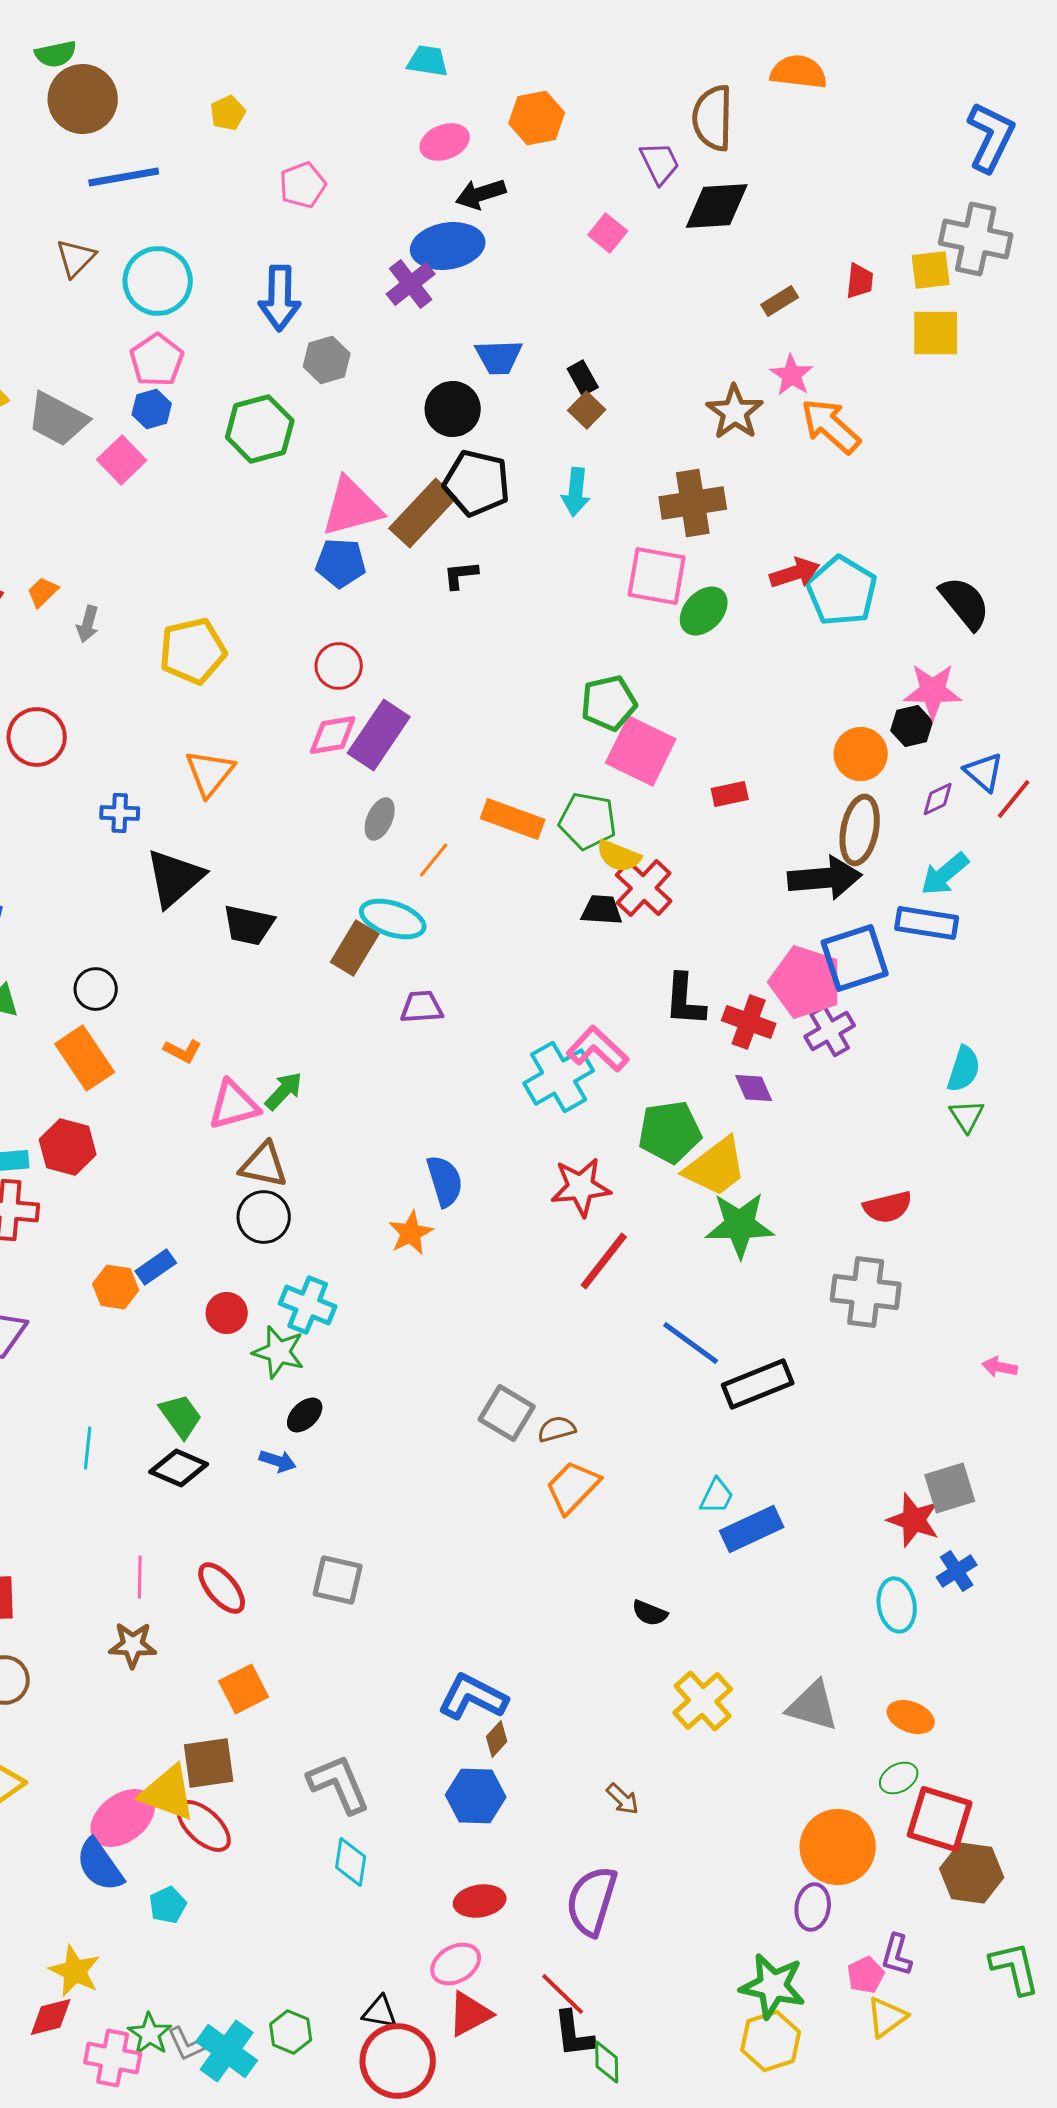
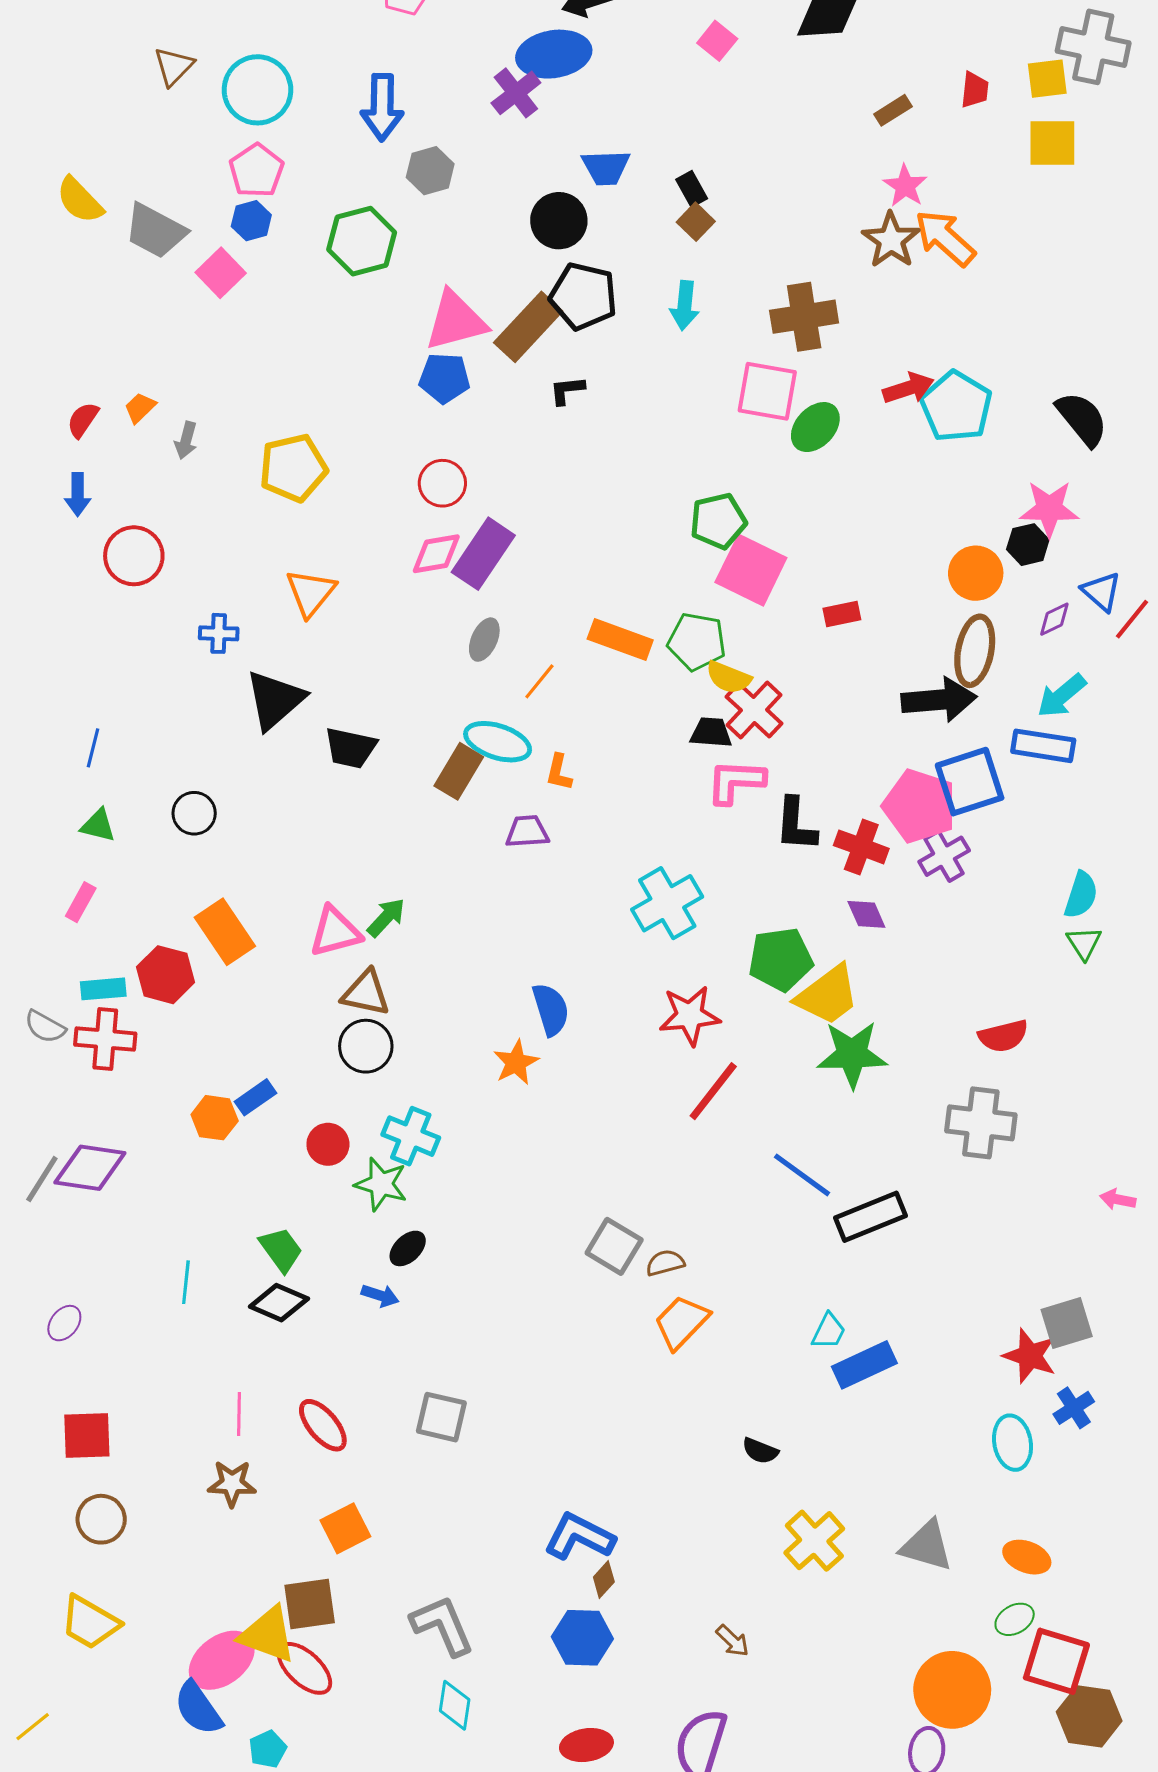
brown star: (735, 412) -> (891, 240), moved
pink L-shape: (598, 1049) -> (736, 782), moved, turned -40
orange L-shape: (183, 1051) -> (559, 772), moved, turned 75
orange rectangle: (85, 1058) -> (225, 932), moved

